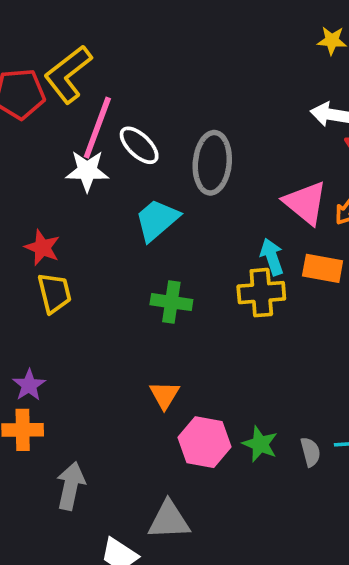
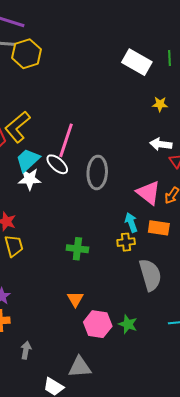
pink line: (97, 128) -> (66, 140), moved
cyan trapezoid: (157, 220) -> (28, 160), moved
yellow cross: (261, 293) -> (126, 242), size x0.7
gray semicircle: (310, 452) -> (150, 275), moved, size x2.0
gray arrow: (71, 486) -> (26, 350), size x0.7

